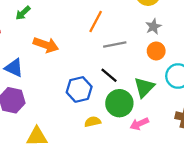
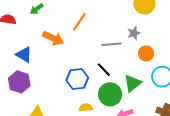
orange line: (96, 22) -> (79, 22), moved
gray star: (153, 26) -> (134, 33), moved

